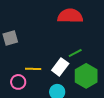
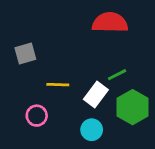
yellow line: (33, 69) -> (58, 85), moved

